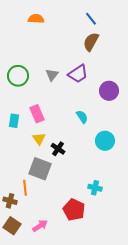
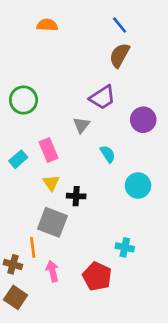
gray triangle: (52, 75) -> (81, 125), moved
cyan rectangle: (14, 121) -> (18, 159), turned 40
black cross: (58, 149) -> (76, 196), turned -32
pink arrow: (40, 226) -> (52, 271), moved, turned -70

